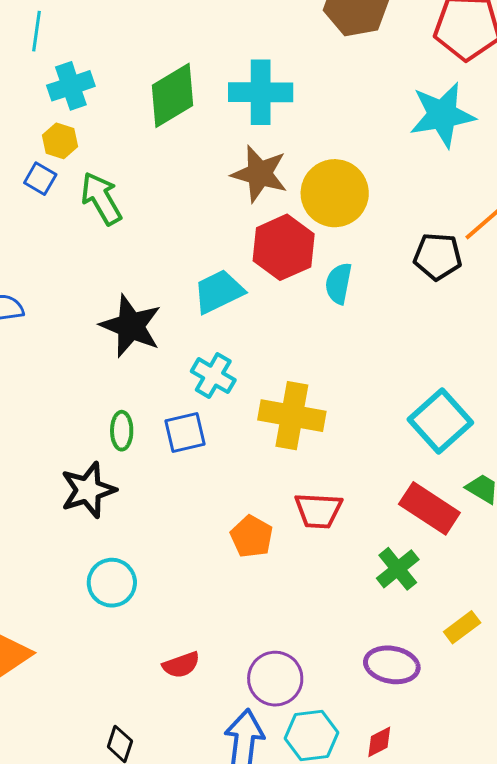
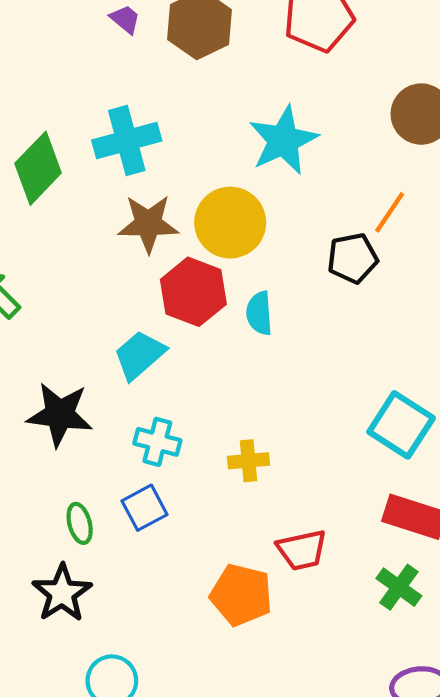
cyan star: (442, 115) -> (283, 140), moved
yellow cross: (292, 416) -> (249, 461), size x0.6
orange pentagon: (252, 537) -> (241, 595), size x1.4

